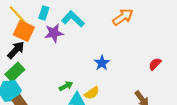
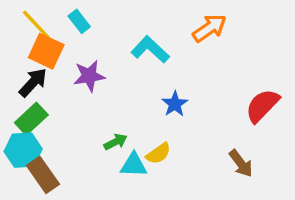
cyan rectangle: (44, 13) -> (79, 21), turned -56
cyan L-shape: (73, 19) -> (150, 49), moved
purple star: (54, 33) -> (89, 76), moved
red semicircle: (155, 64) -> (262, 106), size x1.6

